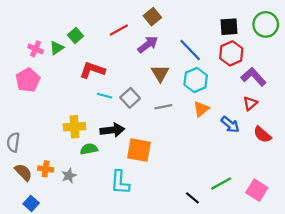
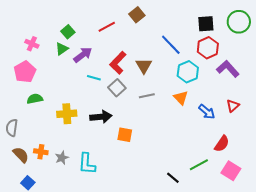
purple arrow: (148, 44) -> (83, 55), moved
green triangle: (57, 48) -> (62, 49), moved
red L-shape: (92, 70) -> (118, 63), moved, turned -65
cyan hexagon: (196, 80) -> (188, 72), moved
cyan line: (105, 96) -> (94, 78), moved
red triangle: (250, 103) -> (233, 106), moved
orange triangle: (201, 109) -> (181, 98), turned -35
red semicircle: (262, 135) -> (222, 144), moved, turned -96
green semicircle: (89, 149) -> (35, 99), moved
orange square: (139, 150) -> (125, 135), size x0.7
cyan L-shape: (120, 182) -> (87, 164), moved

